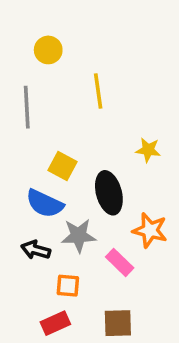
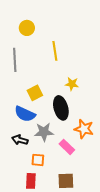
yellow star: (148, 150) -> (72, 84), moved
yellow square: (62, 166) -> (35, 93), turned 35
red rectangle: (55, 323) -> (31, 181), turned -63

